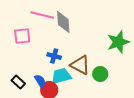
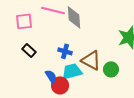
pink square: (22, 36) -> (24, 21), moved
black rectangle: (18, 82) -> (29, 50), moved

